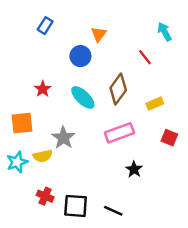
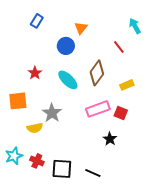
red square: (169, 138) -> (121, 113), moved
cyan star: (17, 162) -> (14, 156), moved

